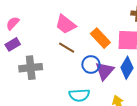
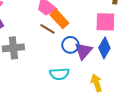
orange rectangle: (100, 38) -> (59, 19), moved

